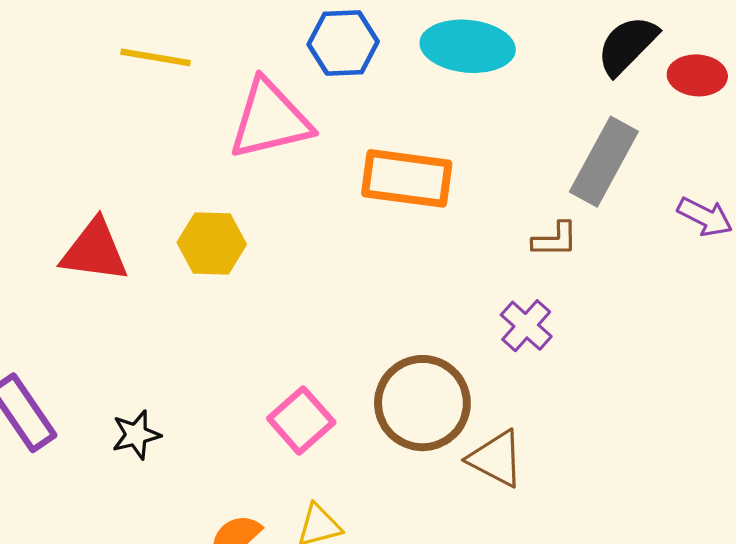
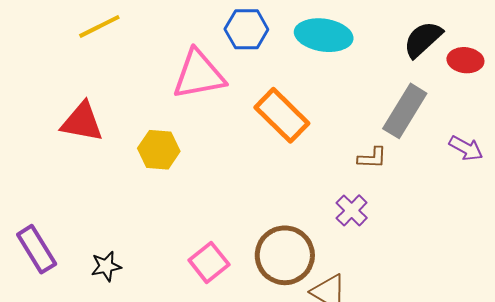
yellow line: (156, 57) -> (99, 26), moved, turned -39
orange rectangle: (407, 178) -> (282, 115), turned 34
red triangle: (95, 251) -> (82, 122), moved

